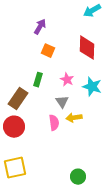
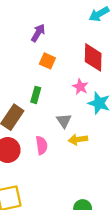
pink star: (67, 80) -> (80, 87), moved
pink semicircle: (54, 123) -> (42, 145), moved

